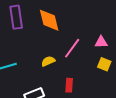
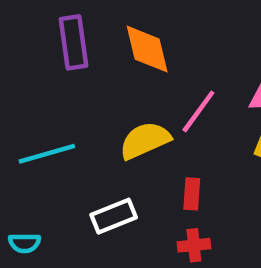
yellow semicircle: (48, 61) -> (145, 140), size x1.6

